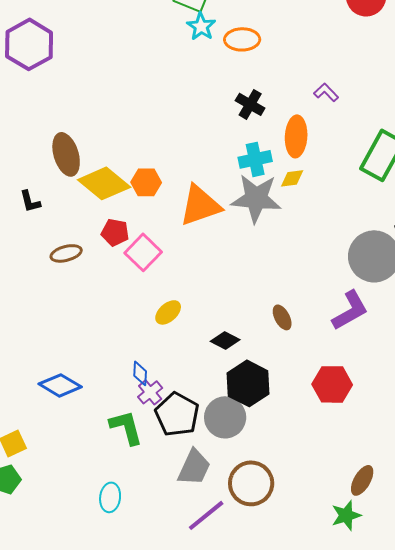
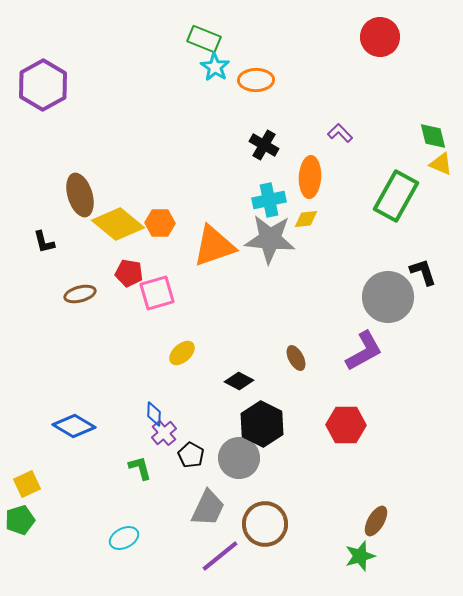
pink square: (143, 252) -> (157, 293), turned 30
black pentagon: (177, 414) -> (191, 455), size x0.6
green L-shape: (126, 427) -> (140, 468), size x0.7
cyan ellipse: (110, 497) -> (124, 538), turned 56

